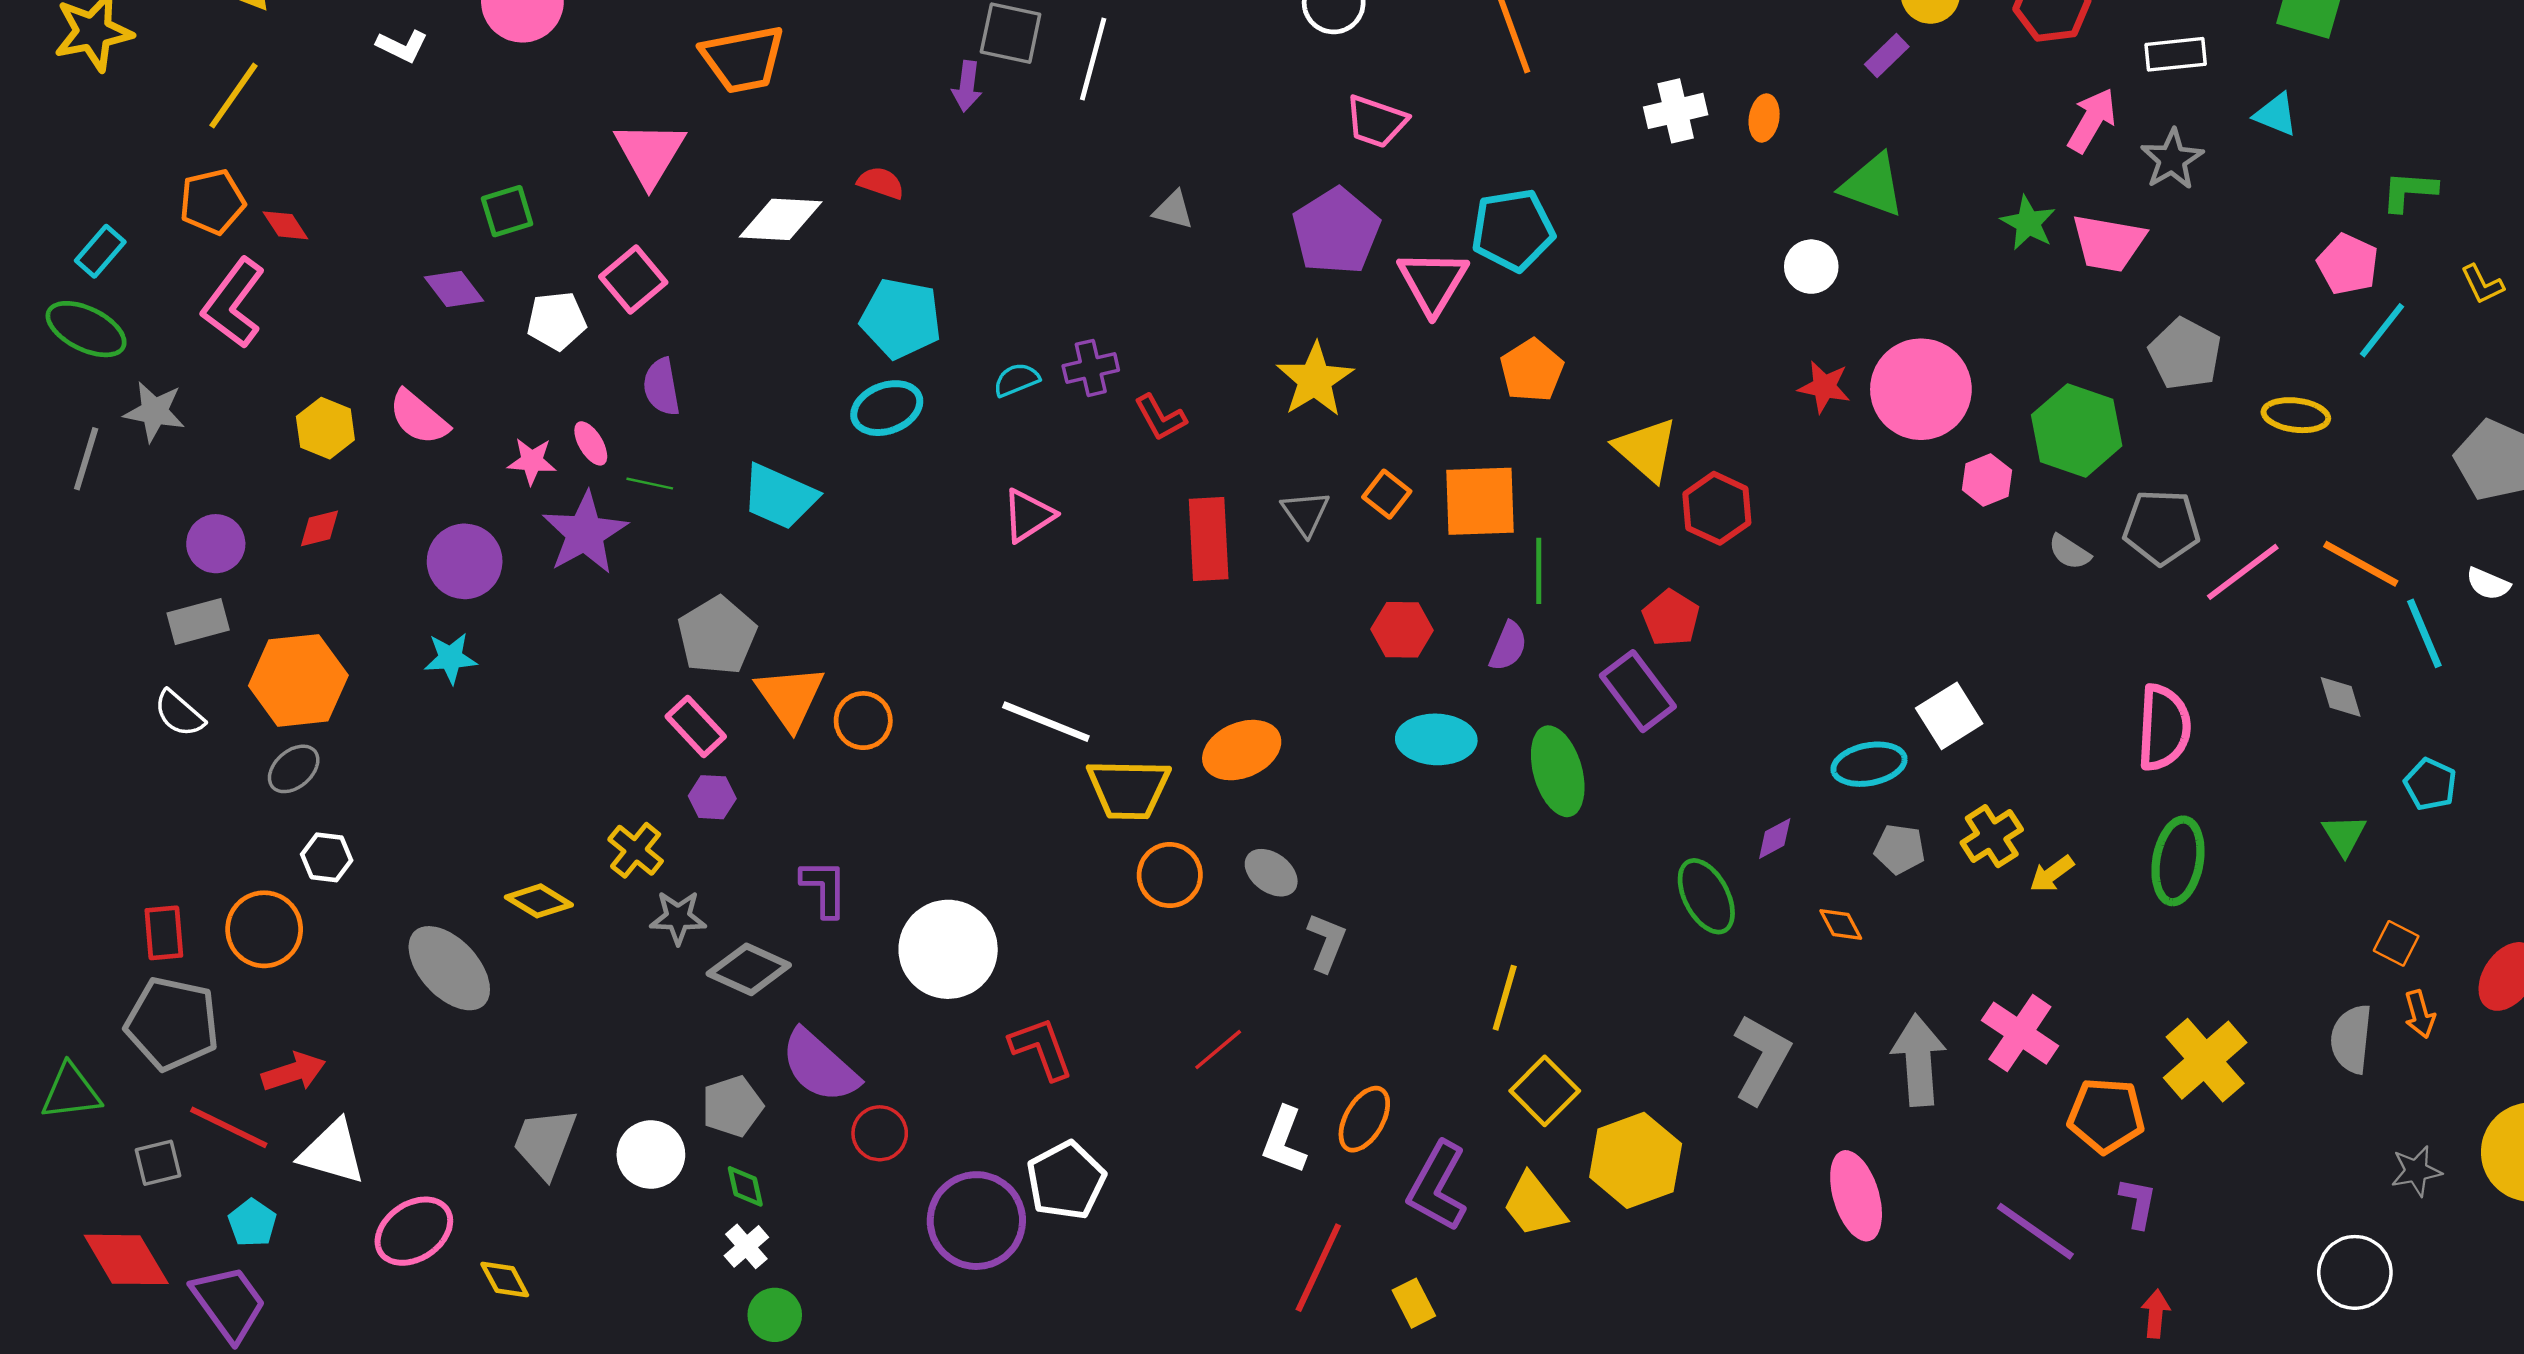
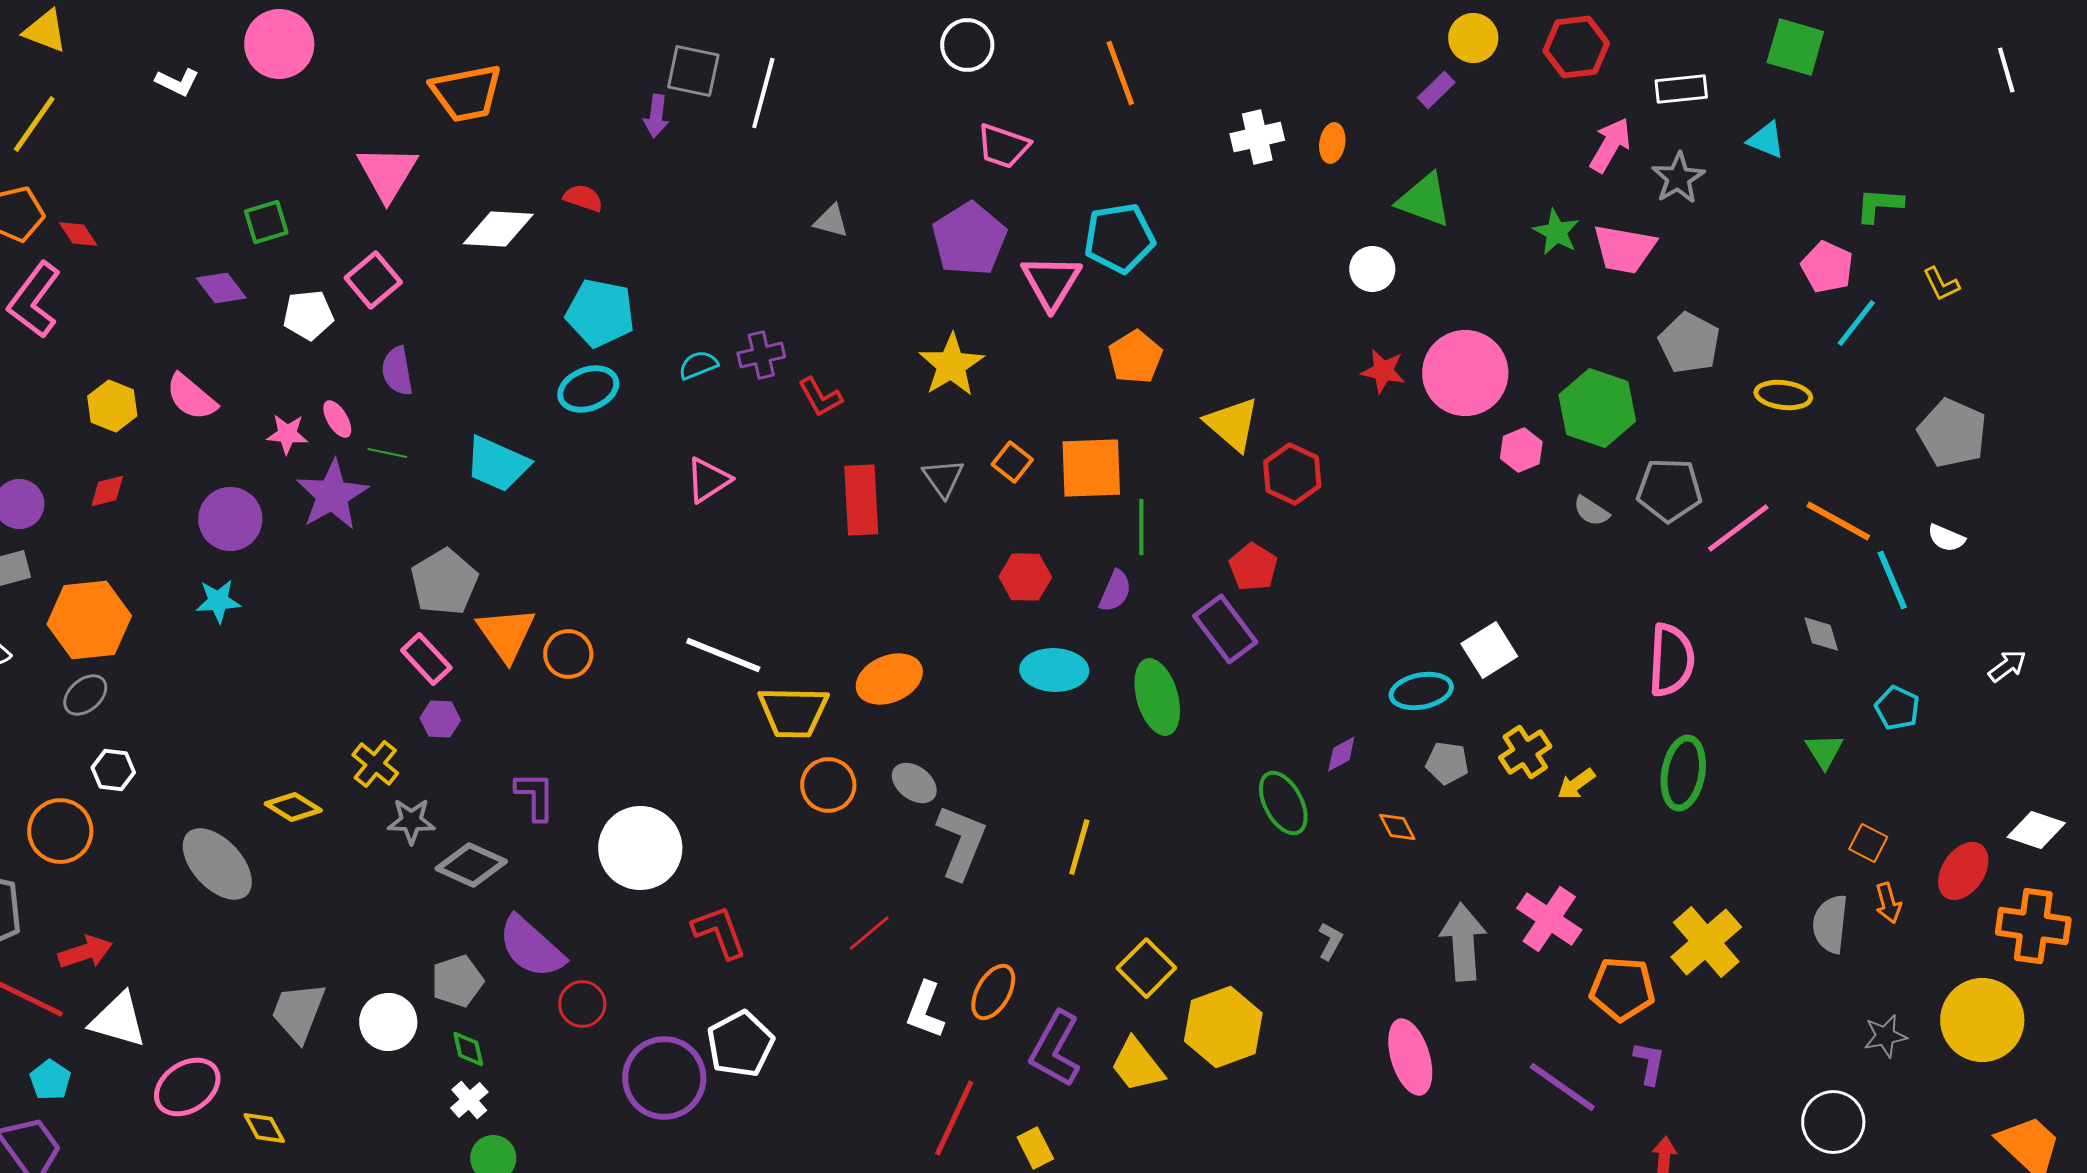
gray L-shape: (1327, 942) -> (961, 842), size x1.5
yellow line: (1505, 998) -> (1079, 847), moved
gray L-shape: (1762, 1059) -> (1330, 941), size x0.5

